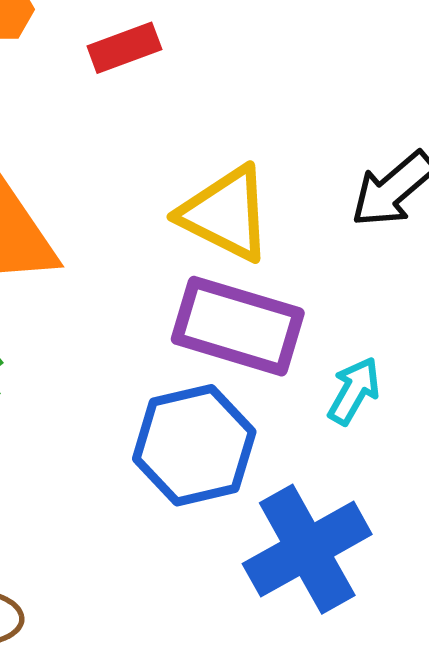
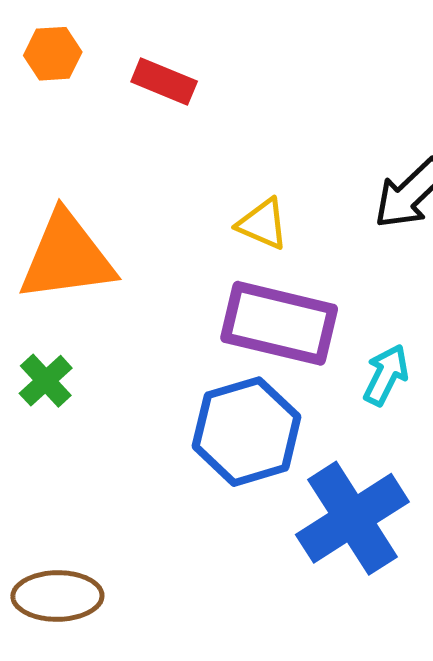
red rectangle: (124, 48) -> (164, 81), turned 46
yellow triangle: (226, 214) -> (263, 224), size x0.6

